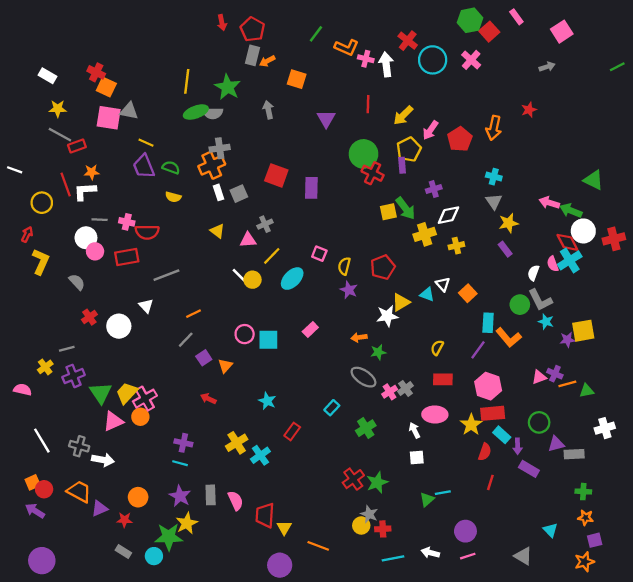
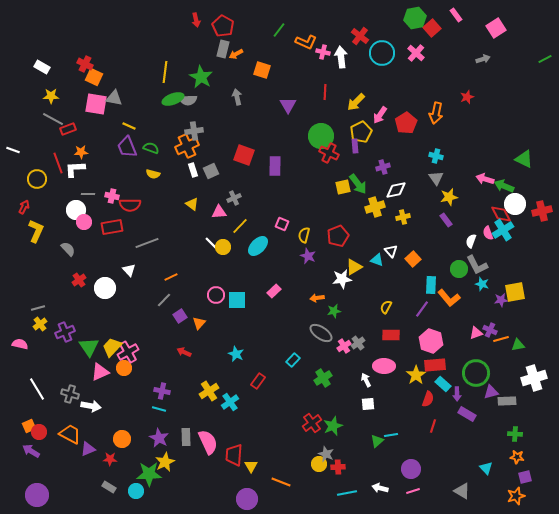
gray line: (67, 349) -> (38, 308), moved
green circle: (539, 422) -> (476, 373), size x1.4
white cross: (605, 428) -> (534, 378), size x1.4
pink semicircle: (236, 501) -> (208, 442), size x1.4

